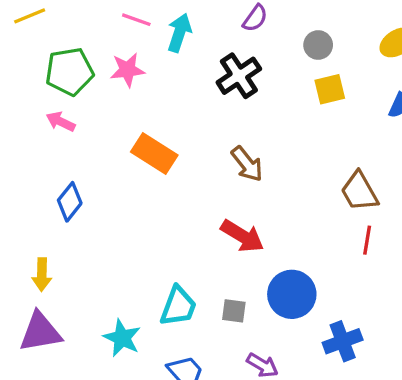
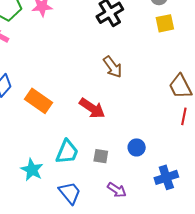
orange rectangle: (154, 154) -> (39, 101), moved
red arrow: (242, 236) -> (92, 108), moved
blue circle: (292, 294) -> (137, 147), size x0.6

